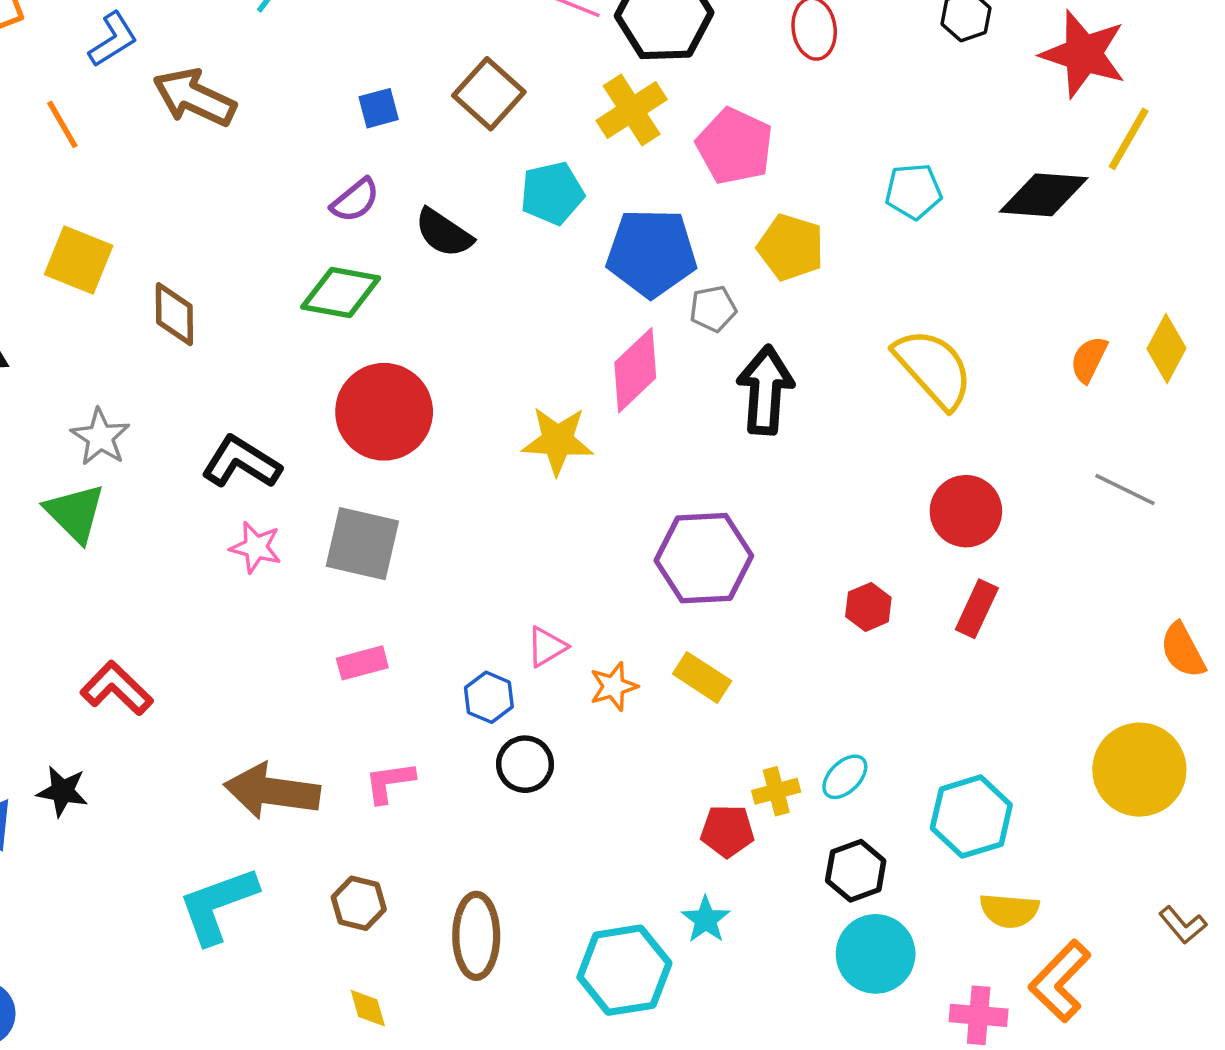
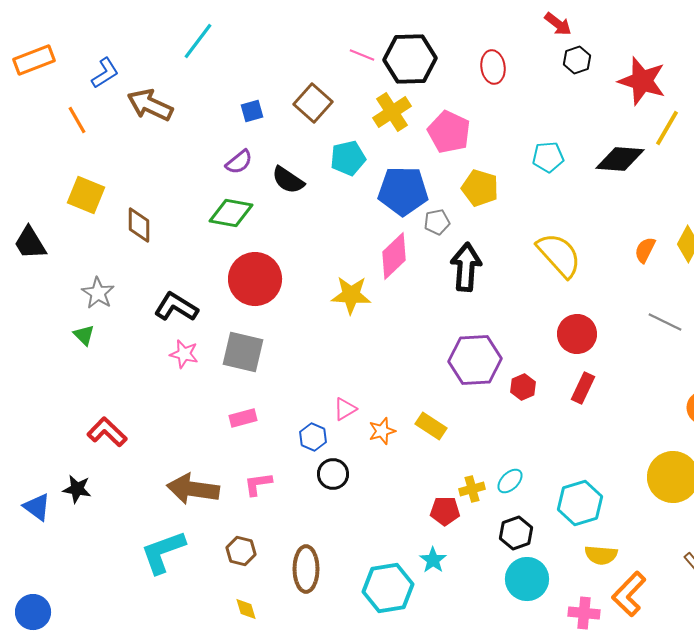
green triangle: (75, 513) -> (84, 335), size x0.6
purple hexagon: (704, 558) -> (475, 360), moved

